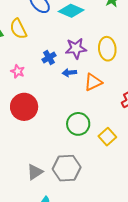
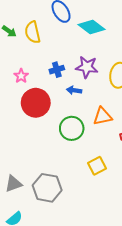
orange triangle: (93, 82) -> (103, 116), moved
red circle: (24, 107) -> (36, 103), moved
green circle: (78, 124) -> (72, 128), moved

